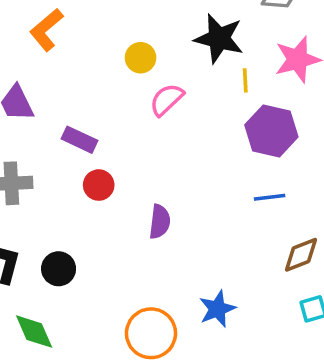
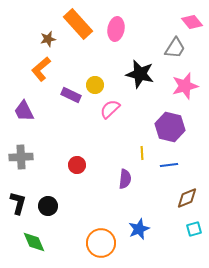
yellow line: (245, 80) -> (142, 153), moved
purple rectangle: (79, 140) -> (71, 95), moved
red circle: (99, 185) -> (77, 165), moved
purple semicircle: (160, 222) -> (125, 179), moved

